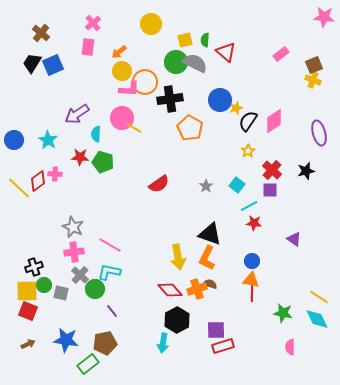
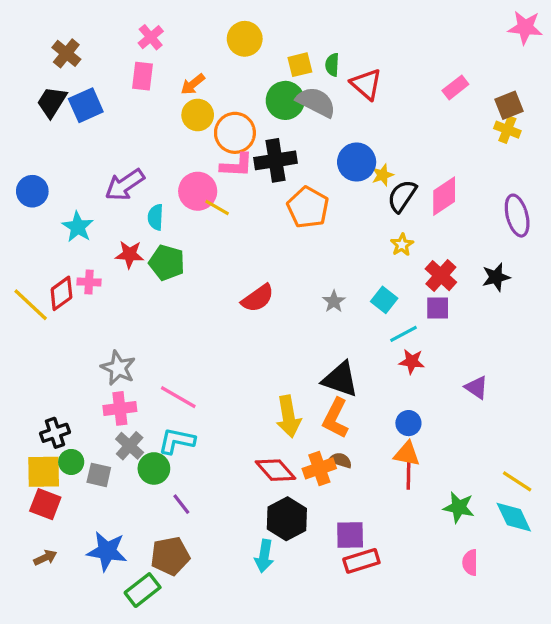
pink L-shape: (129, 89) -> (237, 165), moved
blue circle: (14, 140) -> (32, 191), moved

